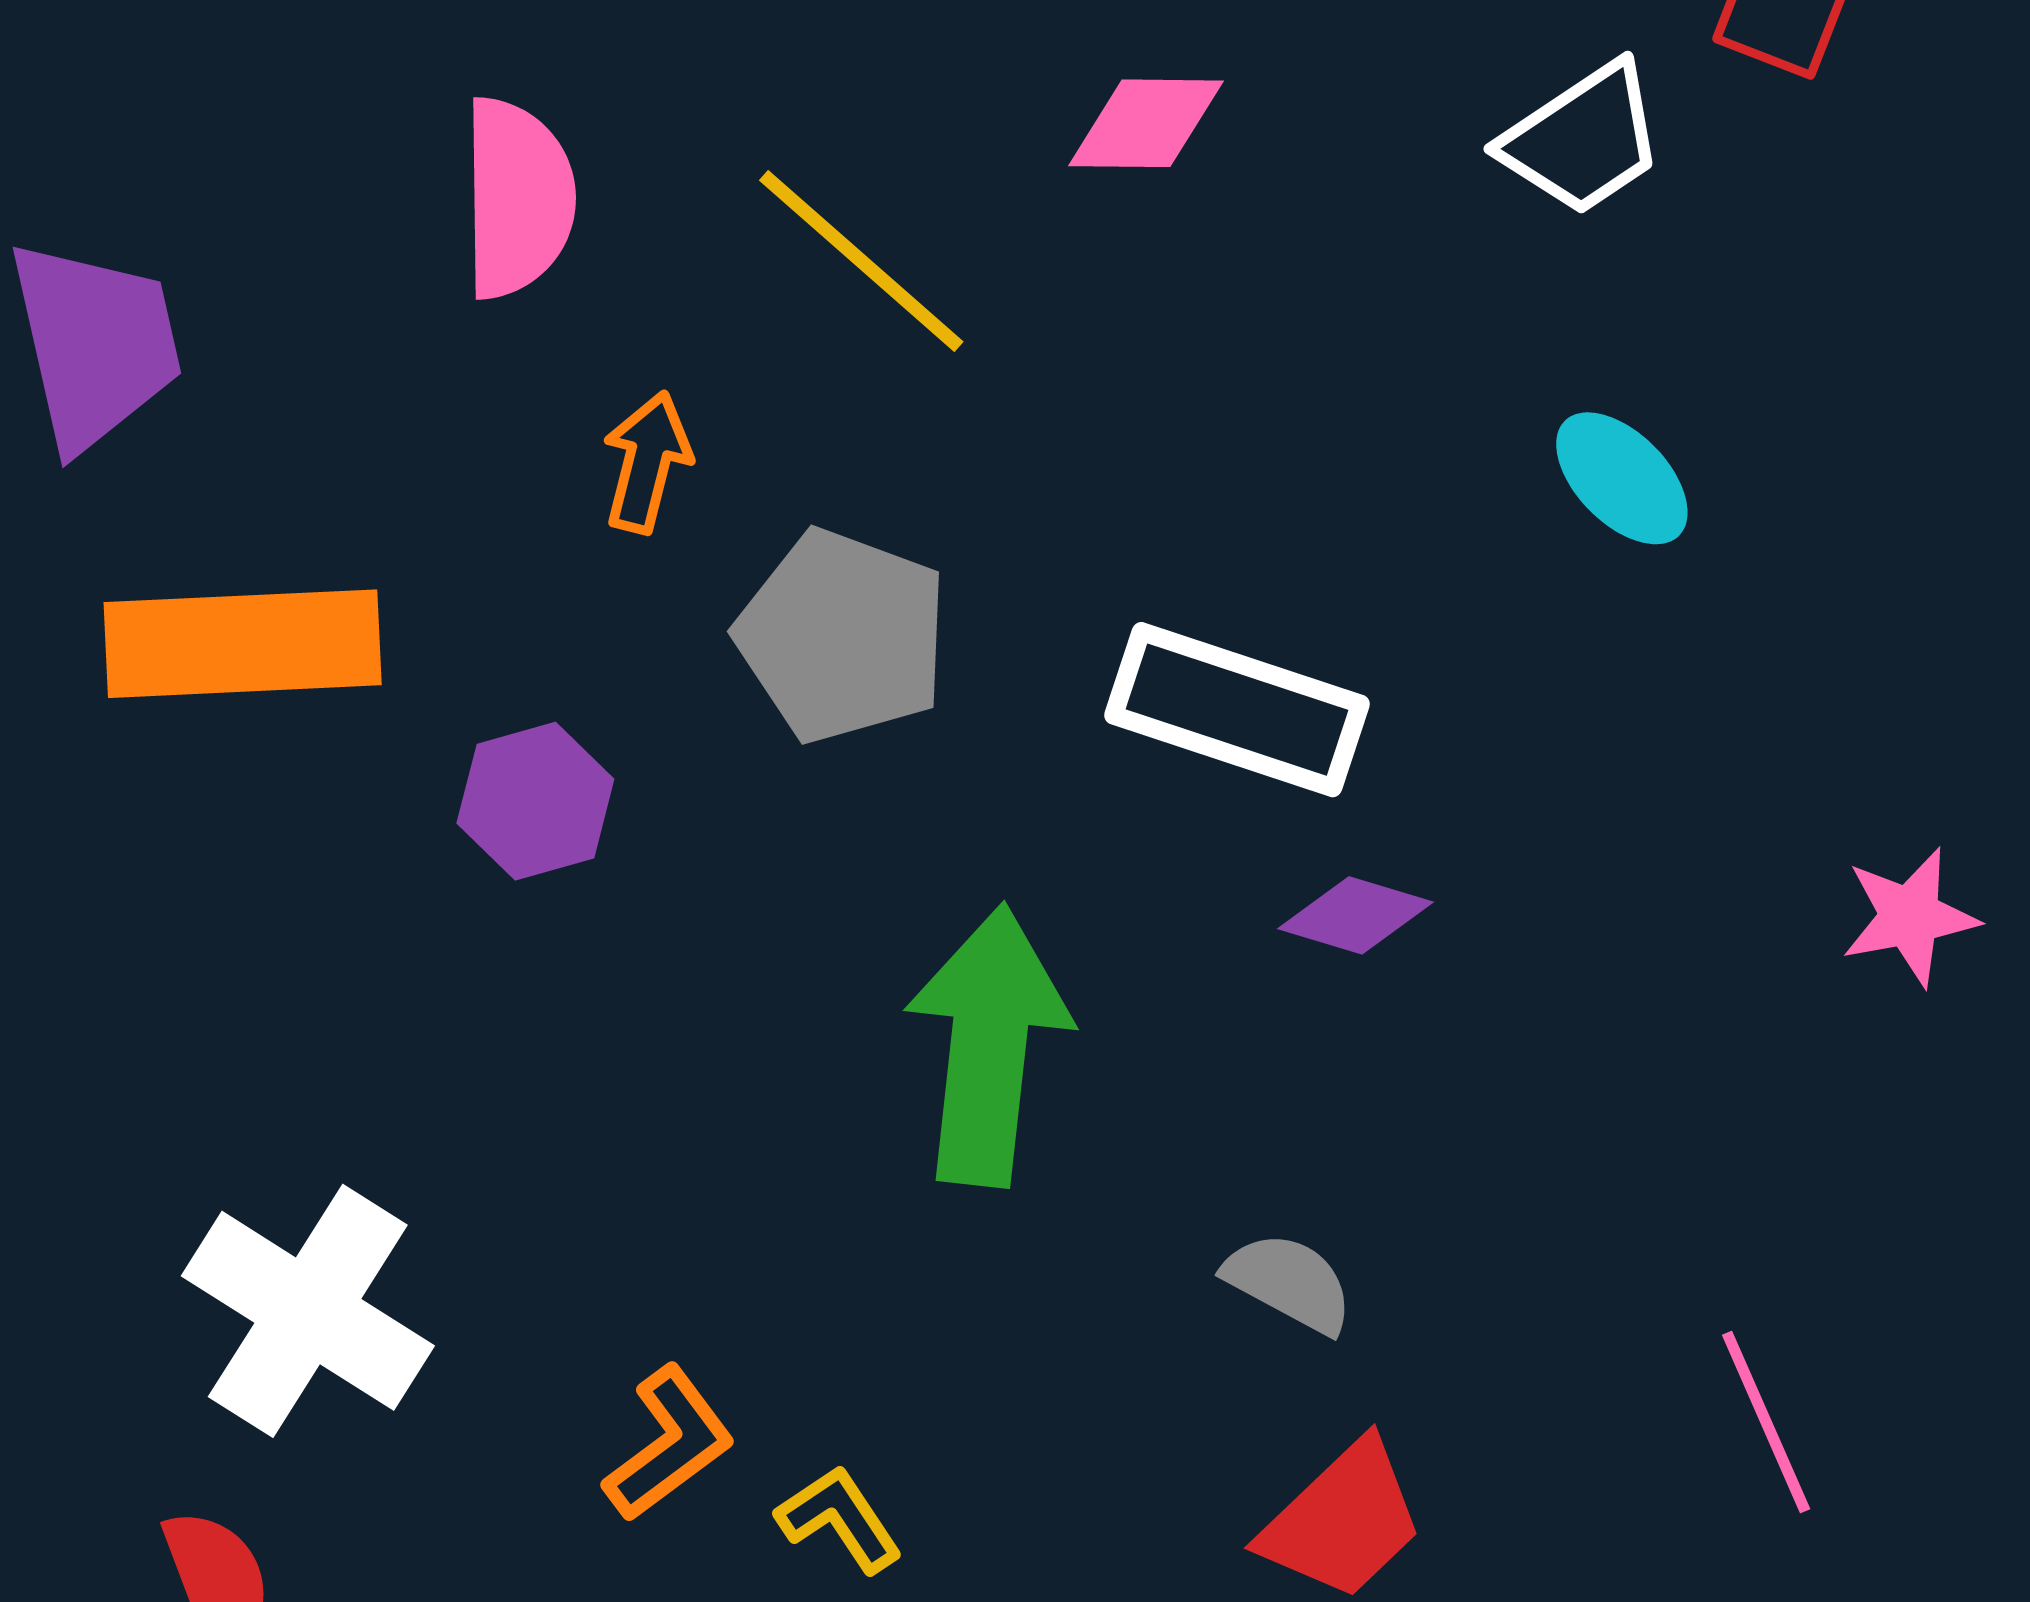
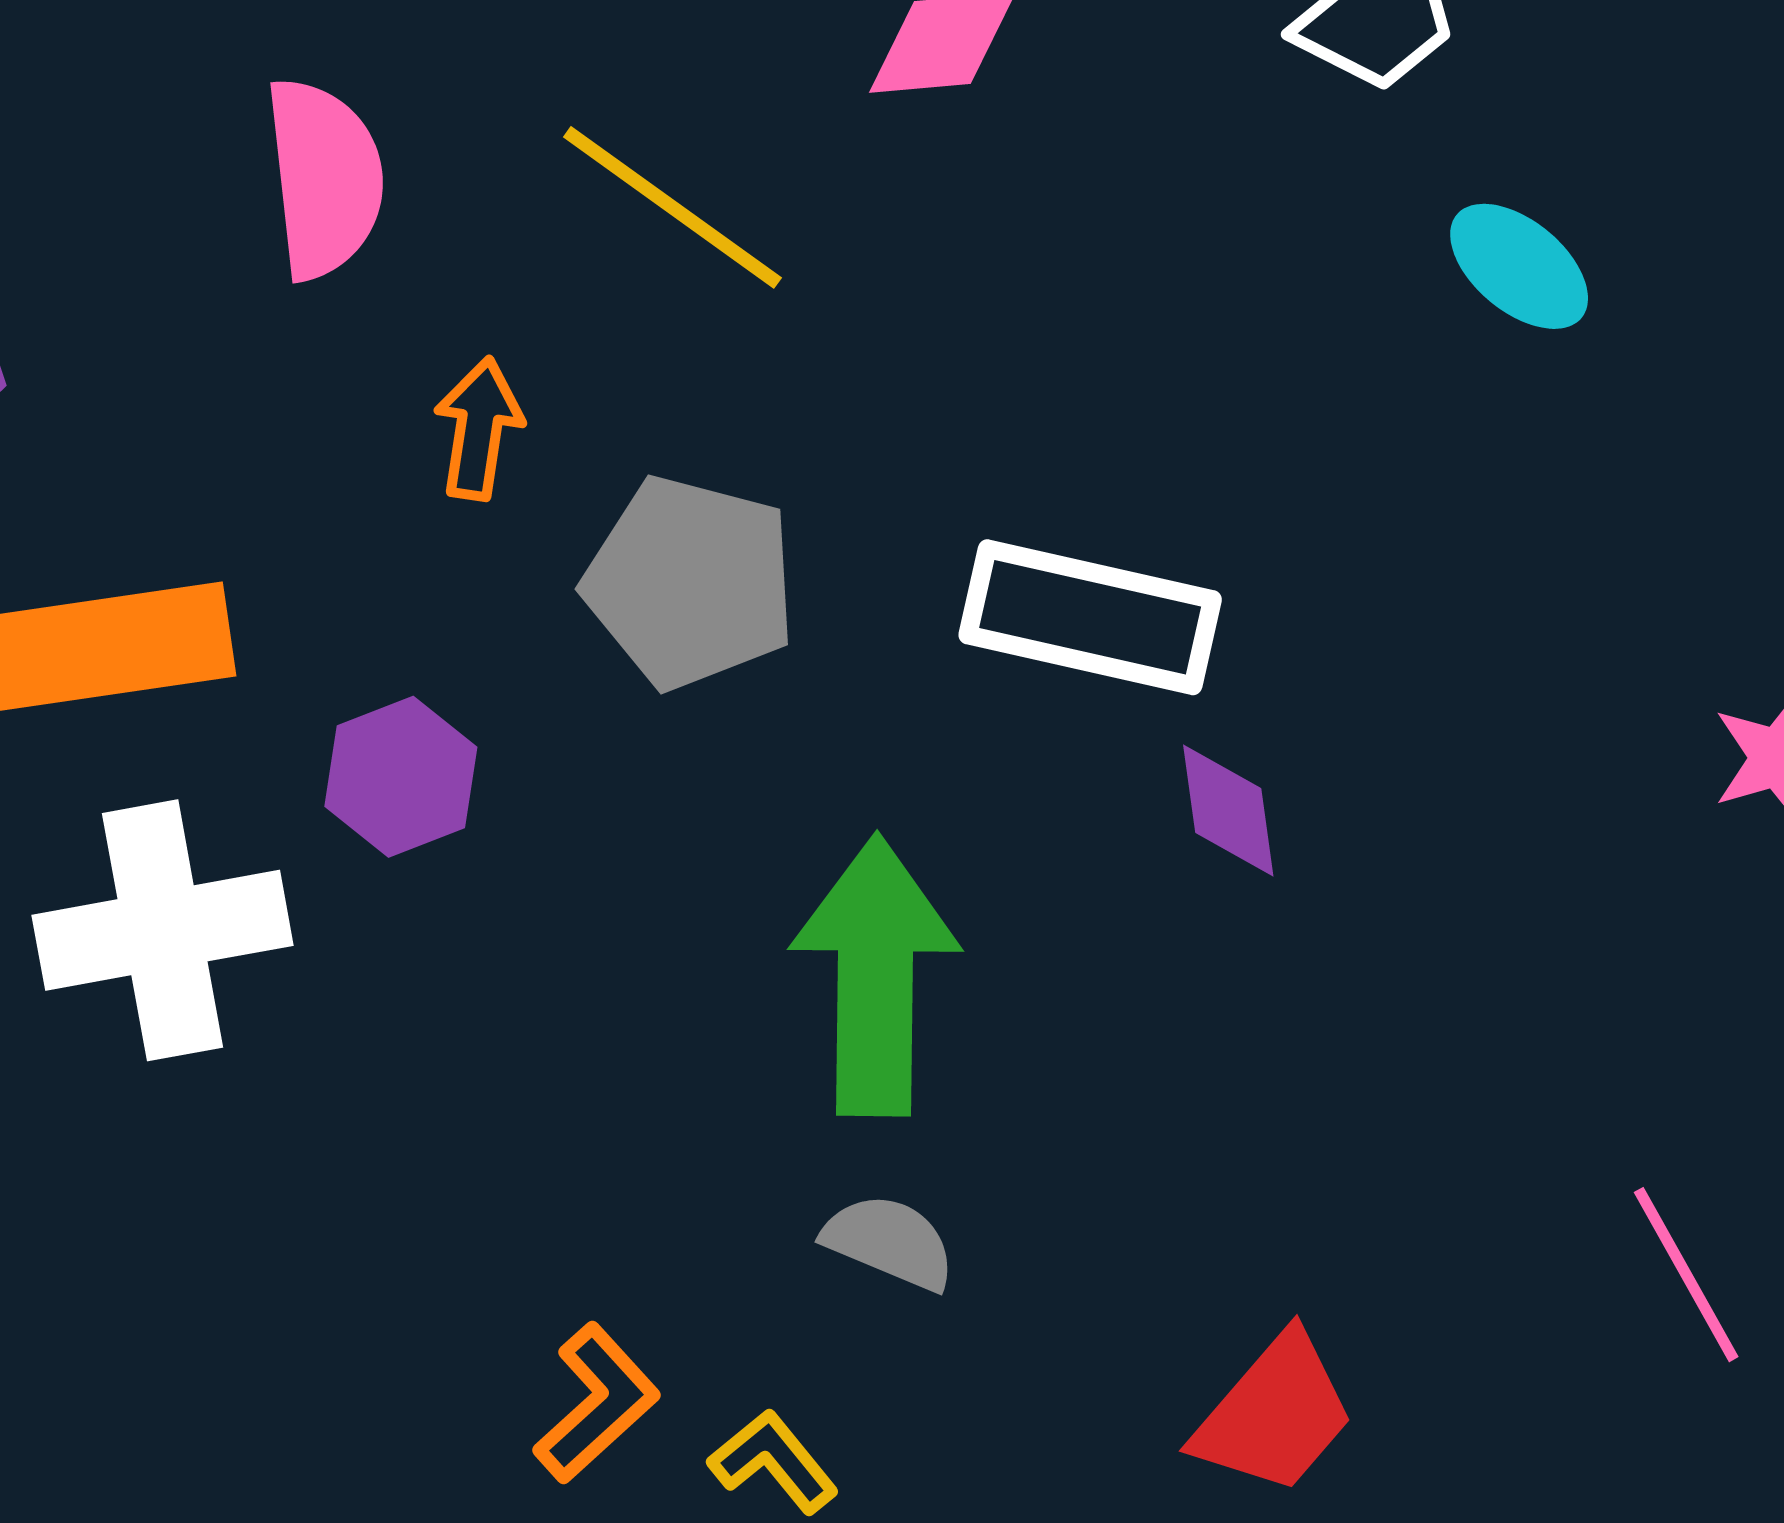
cyan ellipse: (1622, 478) -> (1519, 266), moved
purple diamond: (1356, 915) -> (1228, 810), turned 71
gray semicircle: (1289, 1282) -> (889, 1242), moved
white cross: (308, 1311) -> (163, 930), moved, turned -37

